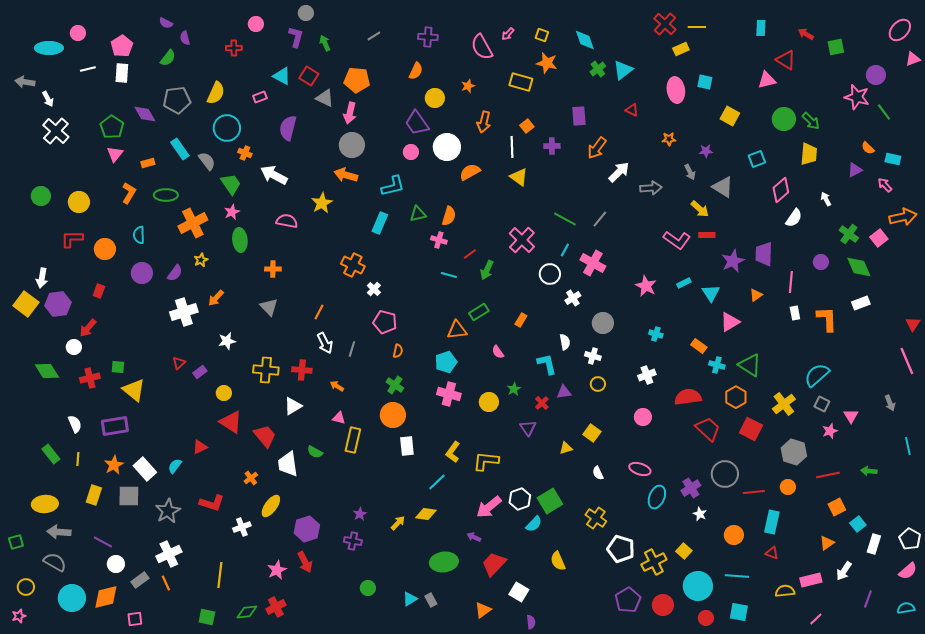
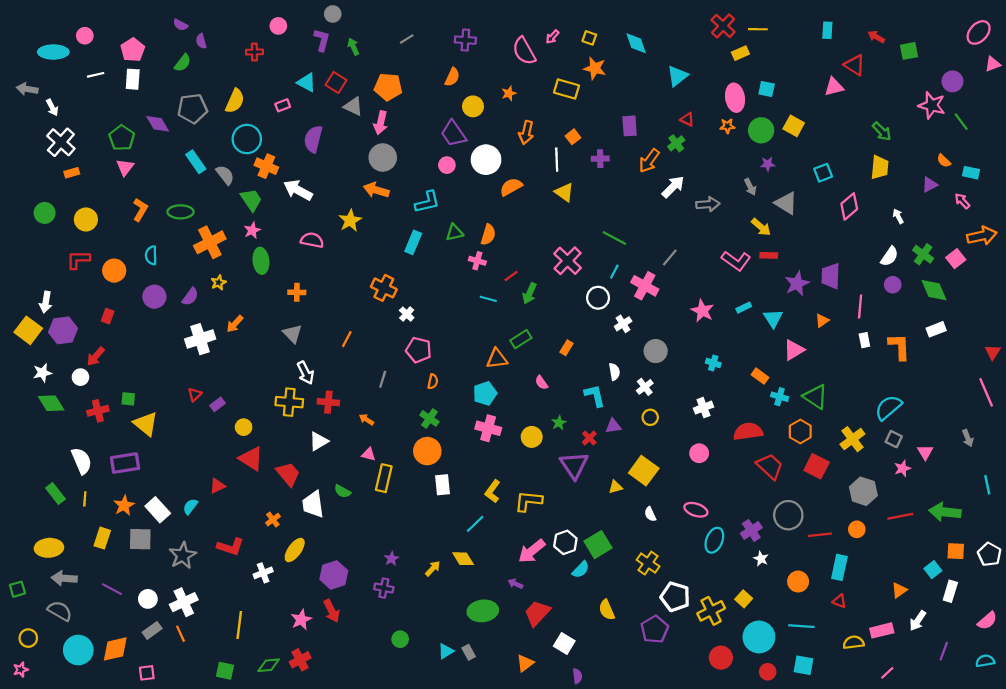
green cross: (598, 69) -> (676, 143), moved
green circle: (784, 119) -> (761, 130), moved
orange star: (669, 139) -> (727, 126), moved
orange cross: (245, 153) -> (266, 166), size x1.5
orange rectangle: (148, 163) -> (72, 173), moved
white semicircle: (794, 218) -> (889, 256), moved
gray line: (600, 219) -> (670, 258), moved
white star: (227, 341) -> (42, 373), moved
white arrow: (325, 343) -> (306, 373), moved
white cross: (593, 356) -> (645, 387), turned 35
white semicircle: (75, 424) -> (82, 461), size x1.4
purple triangle: (528, 428) -> (574, 465), size x1.6
yellow square: (592, 433) -> (644, 471), size x1.5
green arrow: (869, 471) -> (945, 512), size x1.8
orange square: (837, 507) -> (956, 551), moved, turned 30
yellow diamond: (426, 514) -> (463, 559), turned 50
white pentagon: (910, 539) -> (989, 554), moved
white circle: (116, 564) -> (148, 599), moved
purple pentagon: (628, 600) -> (655, 629), moved

